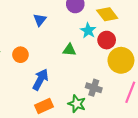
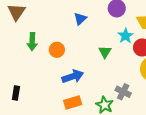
green triangle: (69, 50) -> (105, 52), turned 48
blue arrow: (40, 80) -> (73, 76), turned 35

